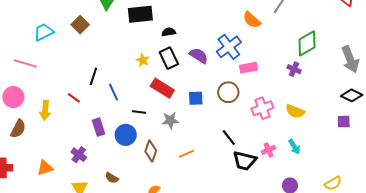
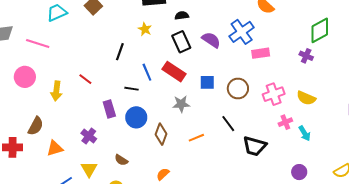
yellow star: (143, 60) -> (145, 29), moved
black line: (93, 76) -> (120, 52), moved
blue line: (113, 92) -> (147, 72), moved
brown circle: (228, 92) -> (238, 89), moved
black line: (139, 112) -> (131, 89), moved
brown semicircle: (18, 129) -> (36, 126), moved
black line: (229, 138) -> (228, 124), moved
pink cross: (269, 150) -> (285, 122), moved

